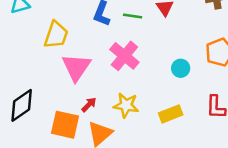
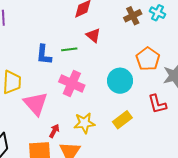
cyan circle: (181, 68) -> (120, 81), size x1.6

